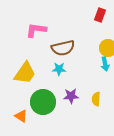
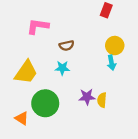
brown semicircle: (63, 48) -> (67, 46), size x0.6
purple star: (71, 96) -> (87, 97), moved

